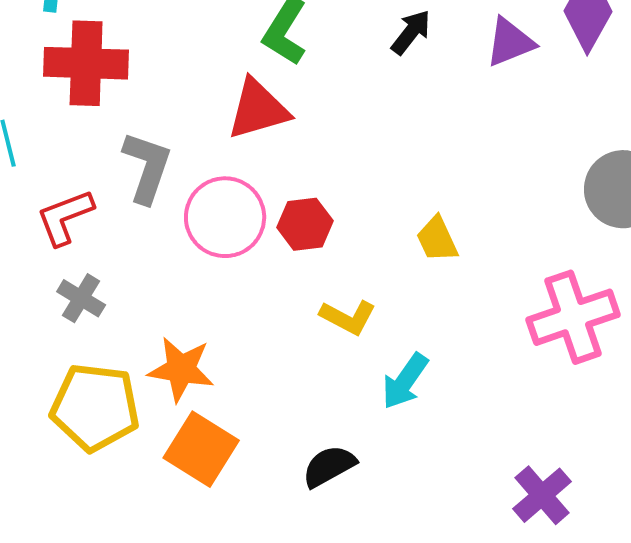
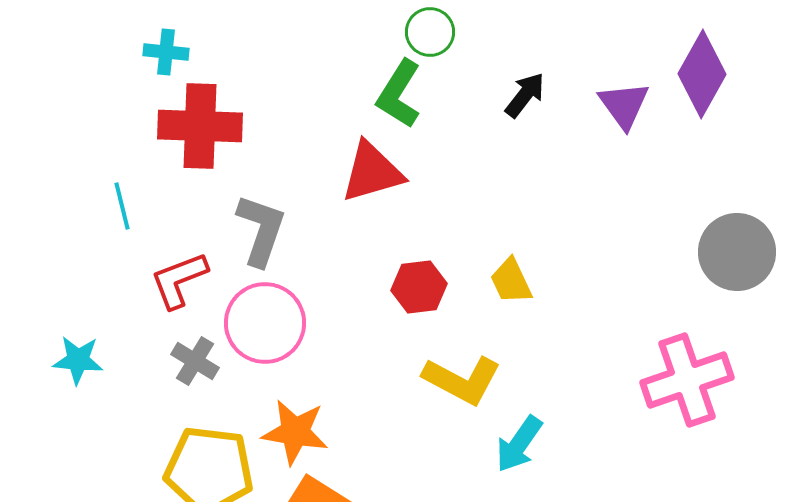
purple triangle: (510, 42) -> (624, 105), turned -44
pink circle: (225, 217) -> (265, 323), moved
yellow trapezoid: (437, 239) -> (511, 281), moved
yellow L-shape: (348, 317) -> (462, 380), size x1.4

